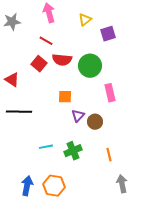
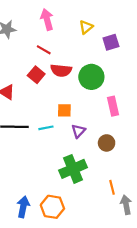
brown circle: (95, 122) -> (107, 143), moved
cyan line: (46, 147) -> (46, 128), moved
green cross: (73, 151) -> (73, 169), size x1.4
orange line: (109, 155) -> (112, 187), moved

